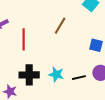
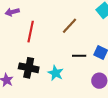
black line: (79, 78) -> (79, 56), moved

